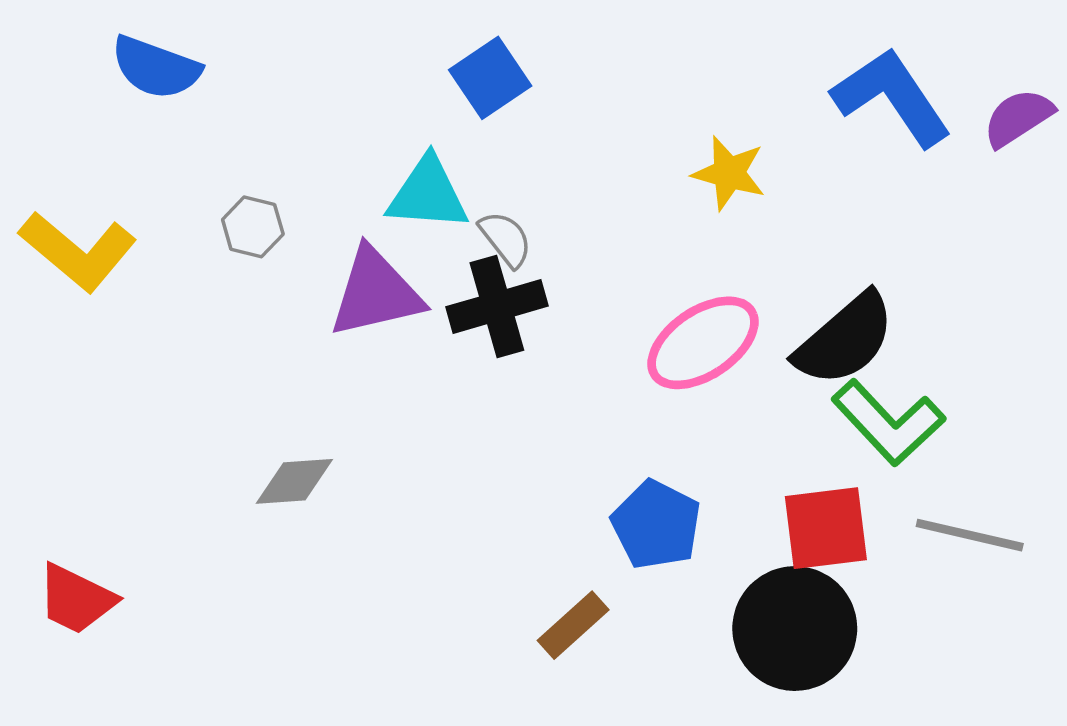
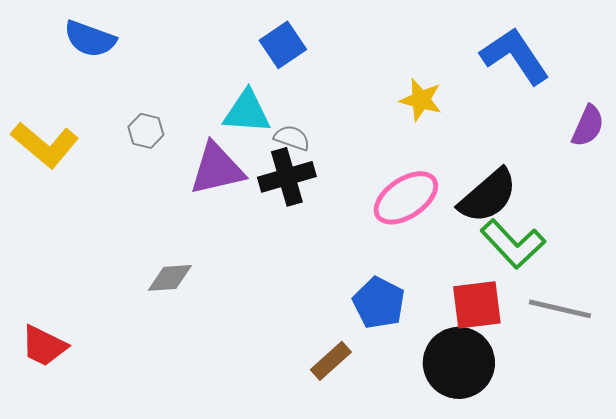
purple semicircle: (1018, 118) -> (588, 126), moved, turned 147
gray semicircle: (506, 239) -> (292, 138), turned -33

